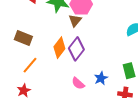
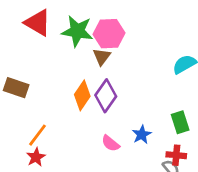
brown rectangle: (23, 38) -> (16, 88), moved
orange line: (30, 65) -> (38, 135), moved

